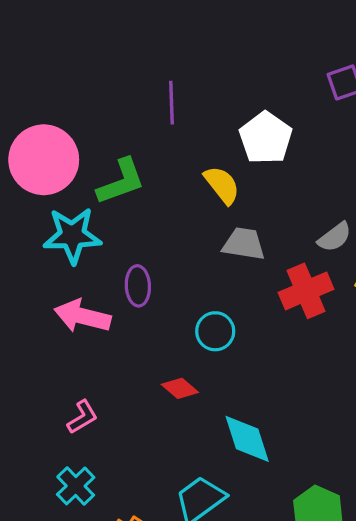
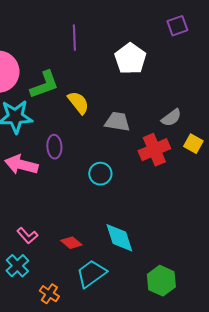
yellow semicircle: (222, 185) -> (78, 103), moved
red diamond: (180, 388) -> (71, 243), moved
pink L-shape: (82, 417) -> (27, 236), moved, turned 80

